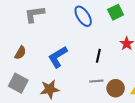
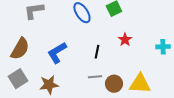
brown semicircle: (20, 53) -> (20, 49), size x1.6
gray square: (18, 83) -> (18, 79), turned 30

